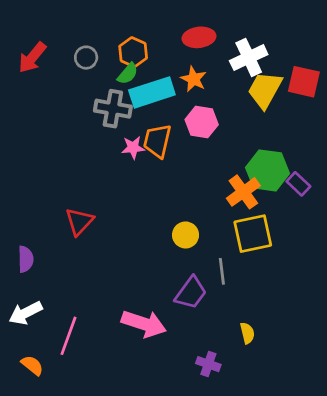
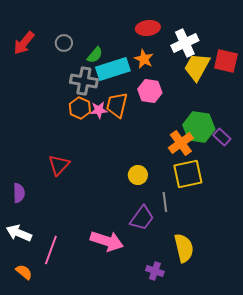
orange hexagon: (133, 52) -> (80, 108), moved
white arrow: (26, 313) -> (19, 233), turned 50
yellow semicircle: (247, 333) -> (184, 248), size x1.8

